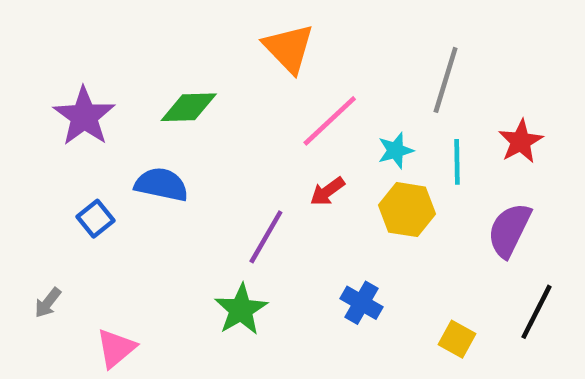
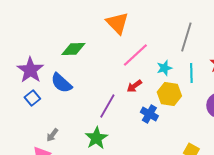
purple star: (84, 116) -> (30, 70), moved
blue semicircle: (161, 185) -> (61, 83), turned -150
gray arrow: (48, 303) -> (52, 135), moved
blue cross: (361, 303) -> (149, 114), moved

